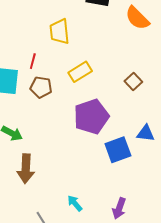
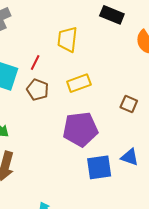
brown square: (133, 82) -> (129, 104), turned -36

